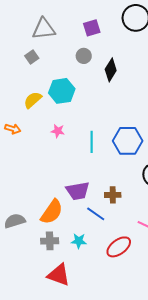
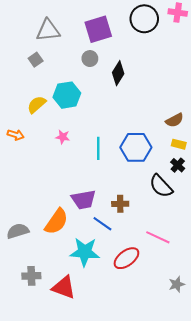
purple square: (92, 28) -> (98, 29), size x1.5
gray cross: (50, 241) -> (31, 276), moved
cyan star: (79, 241) -> (85, 252), size x1.8

